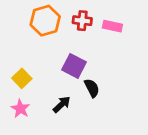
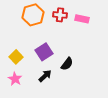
purple square: (74, 66) -> (44, 52), moved, turned 30
black semicircle: (92, 88) -> (67, 64), turned 64

